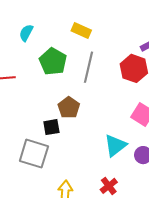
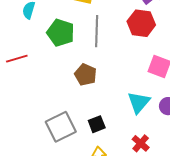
black square: (51, 127) -> (97, 124), moved
gray square: (34, 154) -> (61, 127), turned -32

